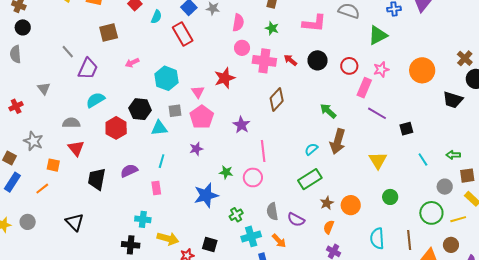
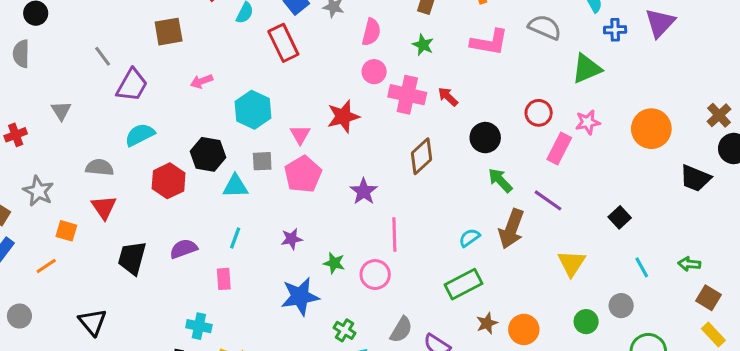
black circle: (318, 60) -> (485, 138), moved
purple line: (377, 113) -> (548, 200), moved
black square: (406, 129) -> (620, 217), turned -32
purple star: (196, 149) -> (292, 239), moved
brown square: (467, 176) -> (709, 298), turned 35
gray circle: (445, 187) -> (621, 306), moved
gray semicircle: (272, 211) -> (401, 330), turned -144
green cross: (236, 215) -> (345, 330), turned -32

